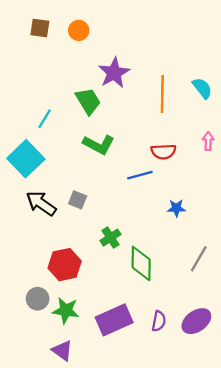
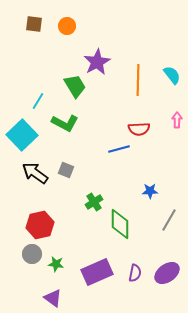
green L-shape: (99, 145) -> (65, 123), moved
blue star: (176, 208) -> (150, 191), moved
red hexagon: (65, 265) -> (40, 225), moved
green star: (66, 311) -> (56, 264), size x0.7

